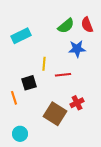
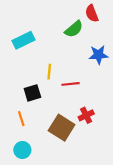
red semicircle: (87, 25) -> (92, 13), moved
blue star: (77, 49) -> (98, 55), moved
orange line: (14, 98) -> (21, 119), moved

